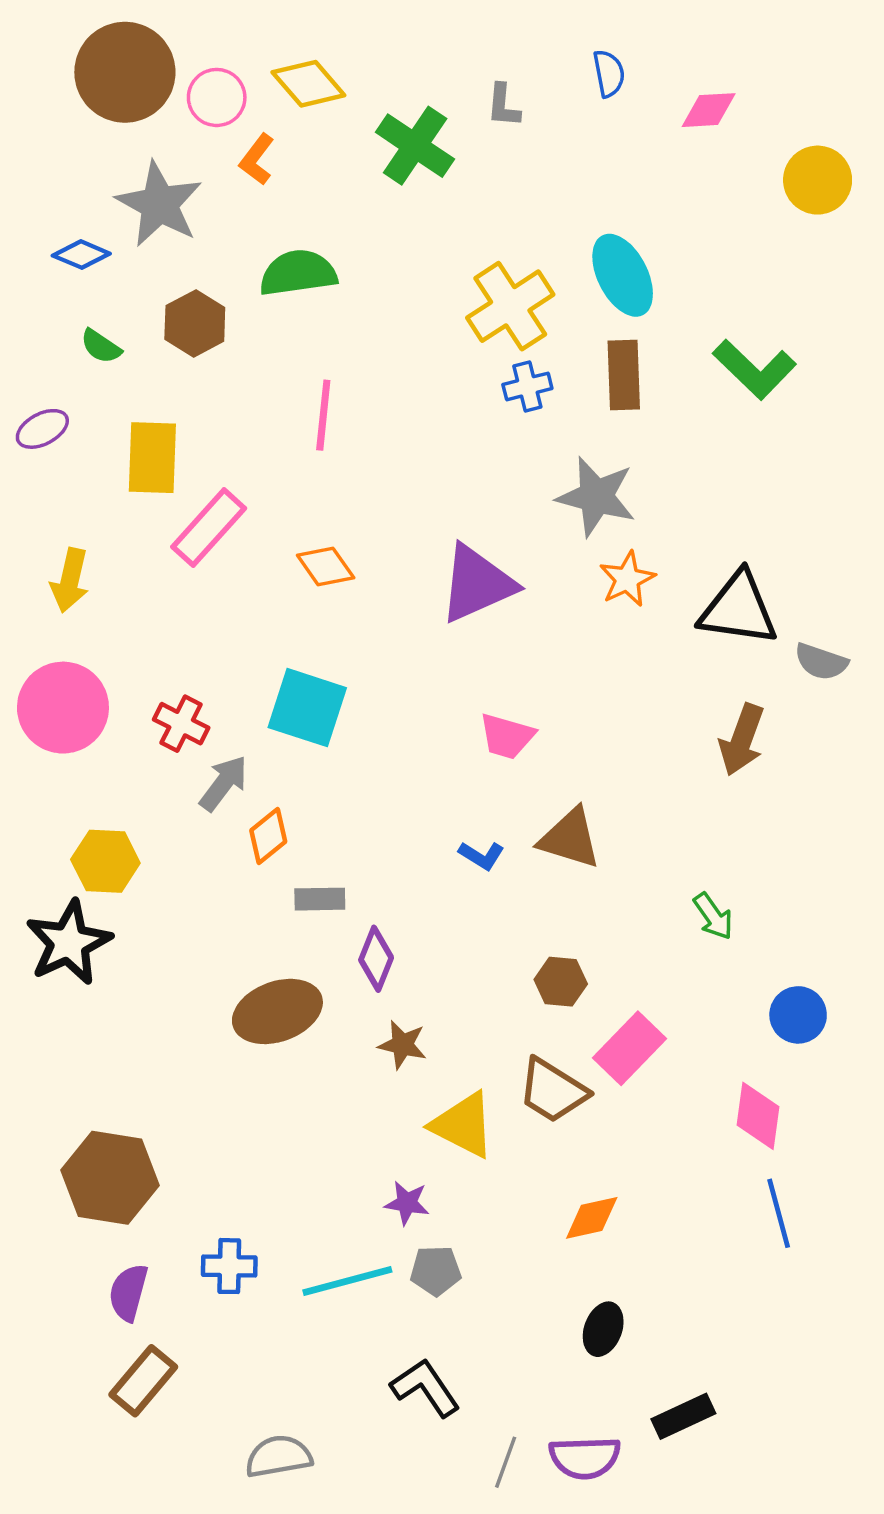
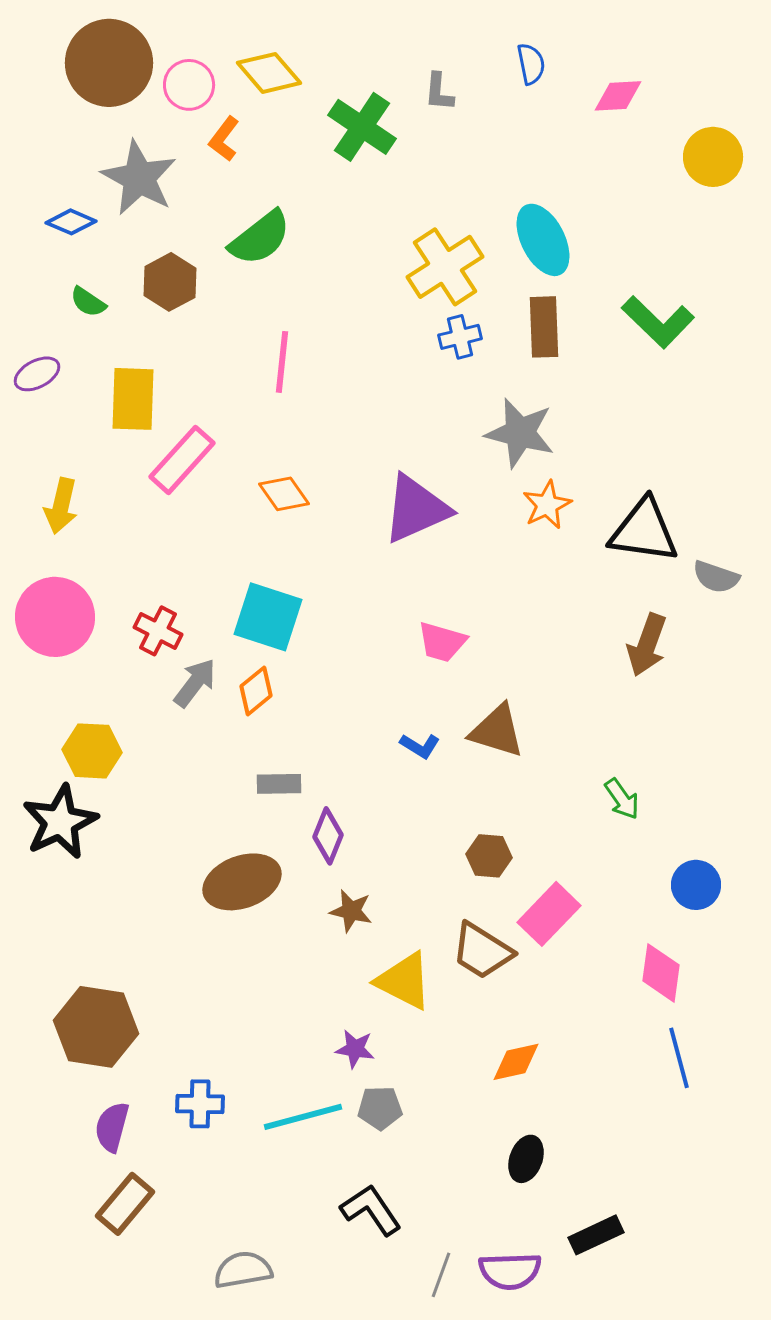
green semicircle: (298, 273) -> (260, 238), turned 150
orange diamond: (268, 836) -> (256, 691), moved

